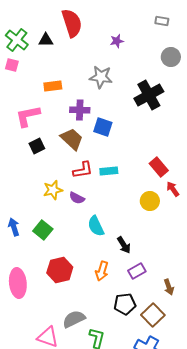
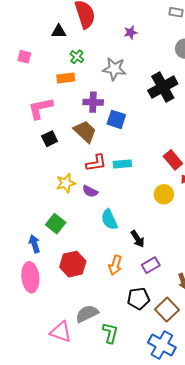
green cross: (17, 40) -> (77, 57), moved, size x0.6
blue arrow: (14, 227) -> (34, 244), moved

